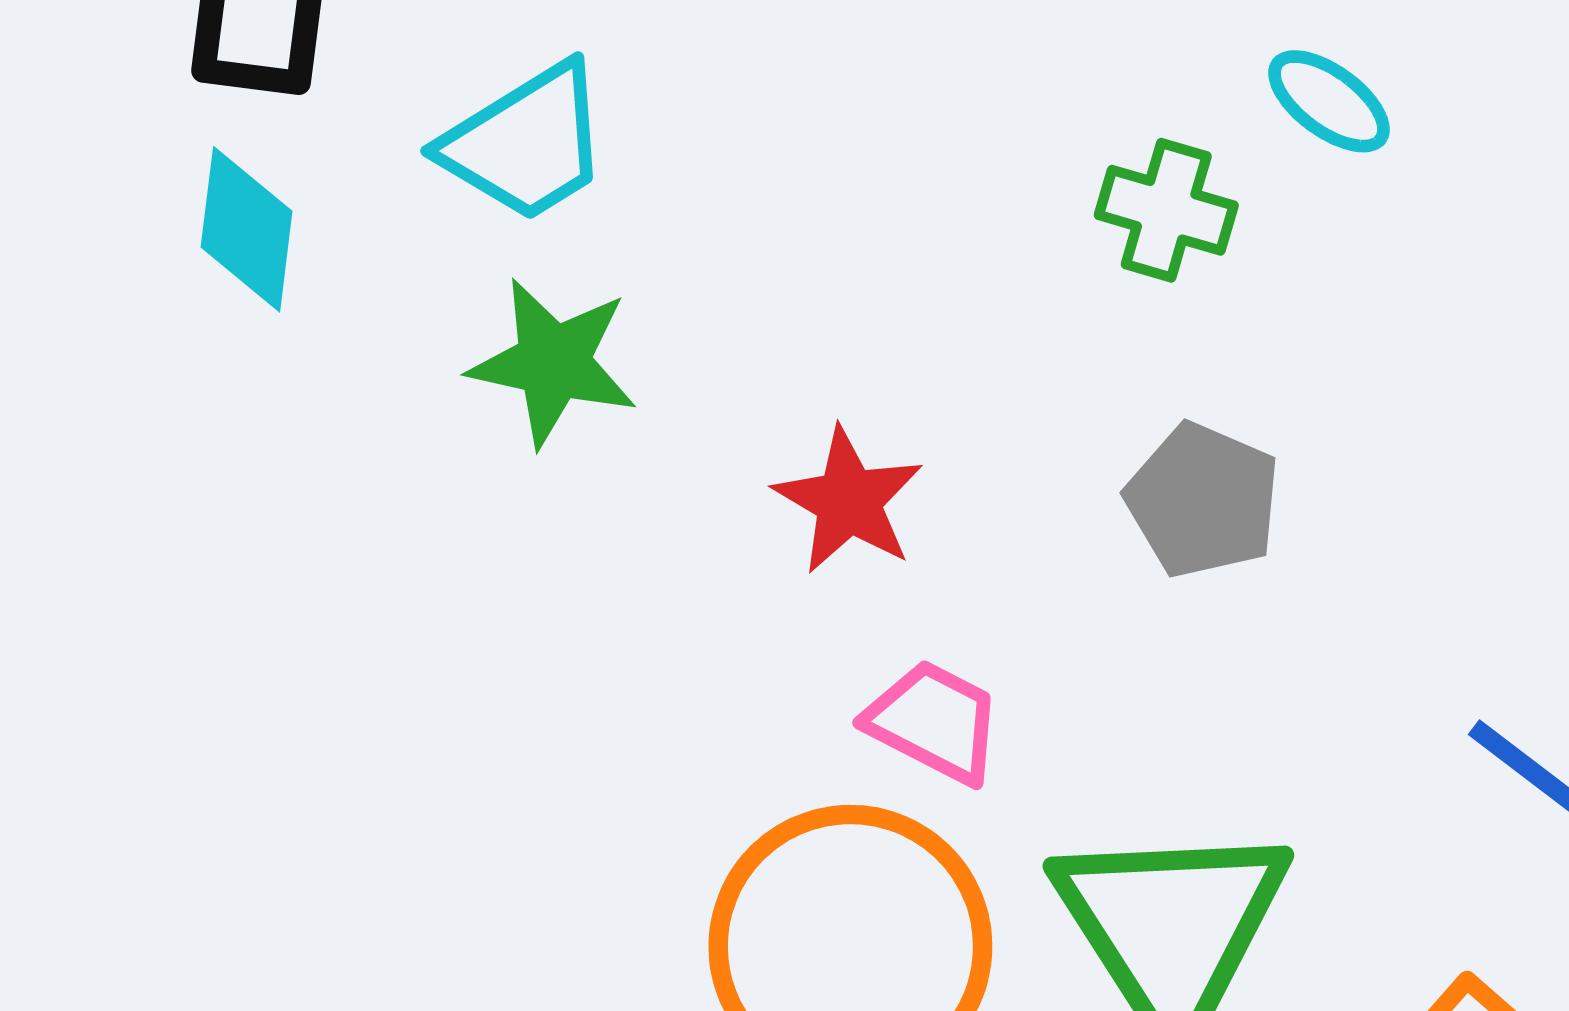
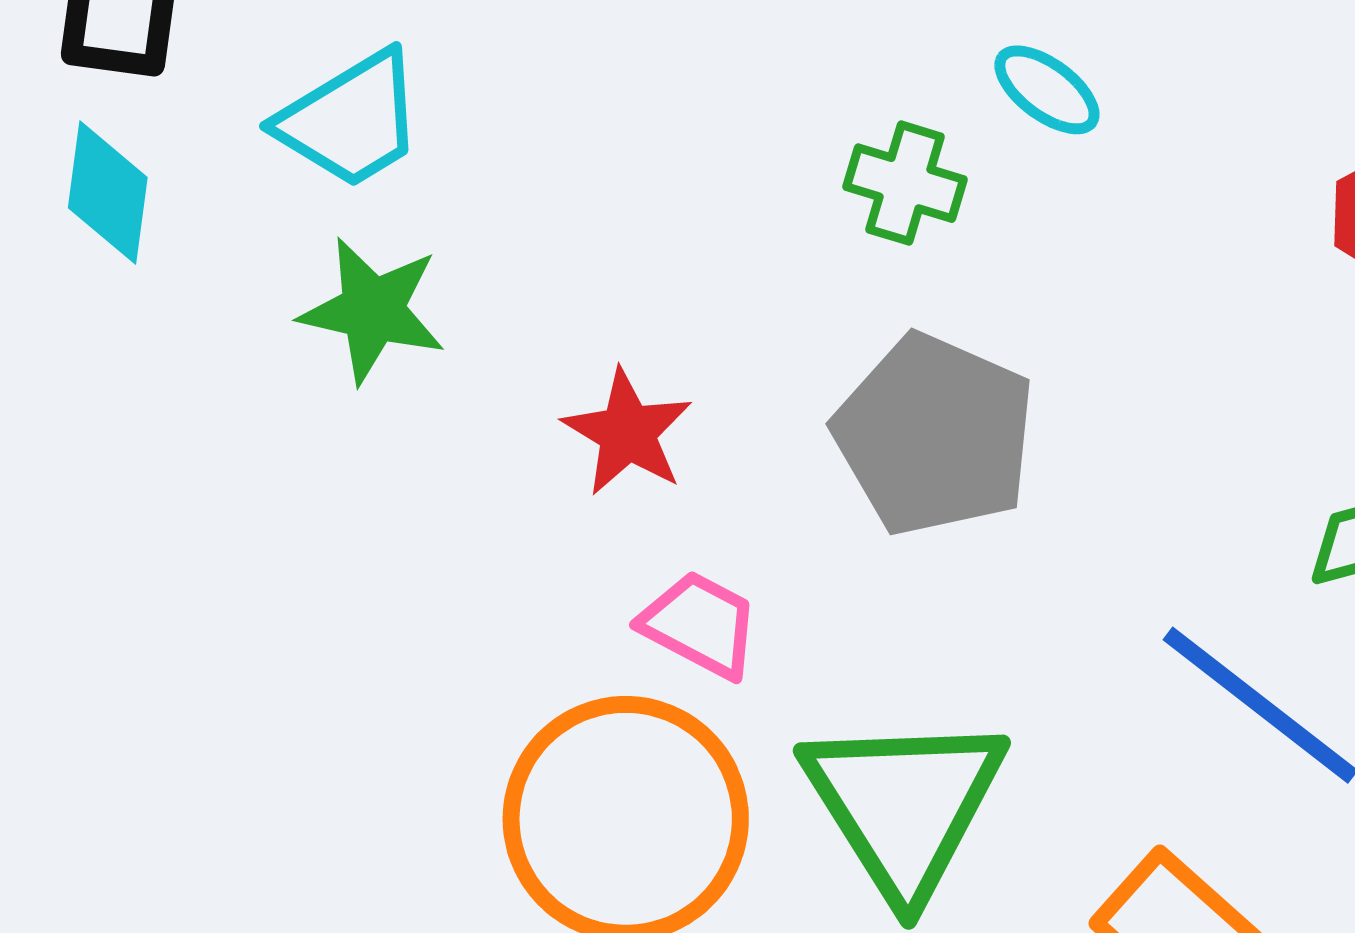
gray pentagon: (1203, 500) -> (935, 435), size x1.5

